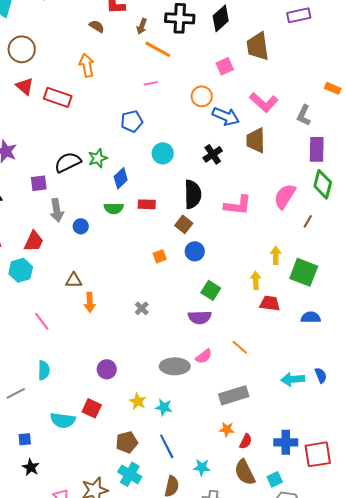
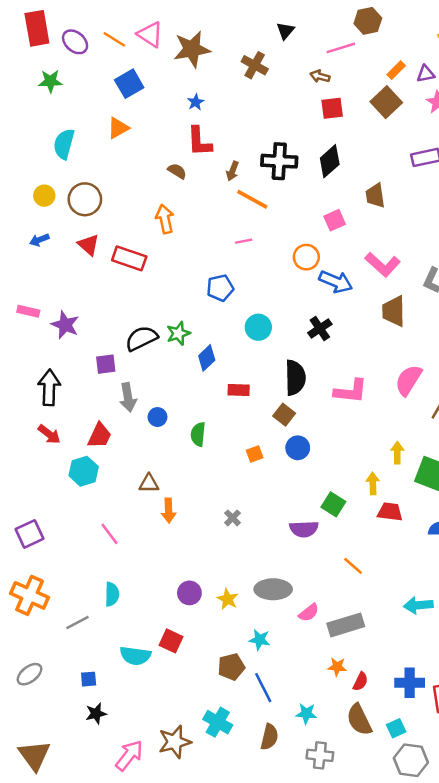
brown trapezoid: (258, 46) -> (375, 196), size x0.7
brown trapezoid: (256, 140) -> (394, 311), moved
green semicircle: (114, 208) -> (198, 434), moved, turned 96
green square: (211, 290) -> (333, 504), moved
pink semicircle: (204, 356) -> (309, 613), moved
yellow star: (138, 401) -> (228, 599), moved
brown pentagon: (127, 442) -> (231, 667), moved
black star: (31, 467) -> (96, 714), turned 30

